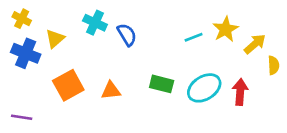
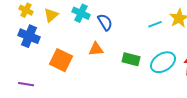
yellow triangle: (55, 39) -> (51, 15), moved
orange square: (68, 85) -> (61, 60), turned -35
orange triangle: (111, 91) -> (96, 49), moved

